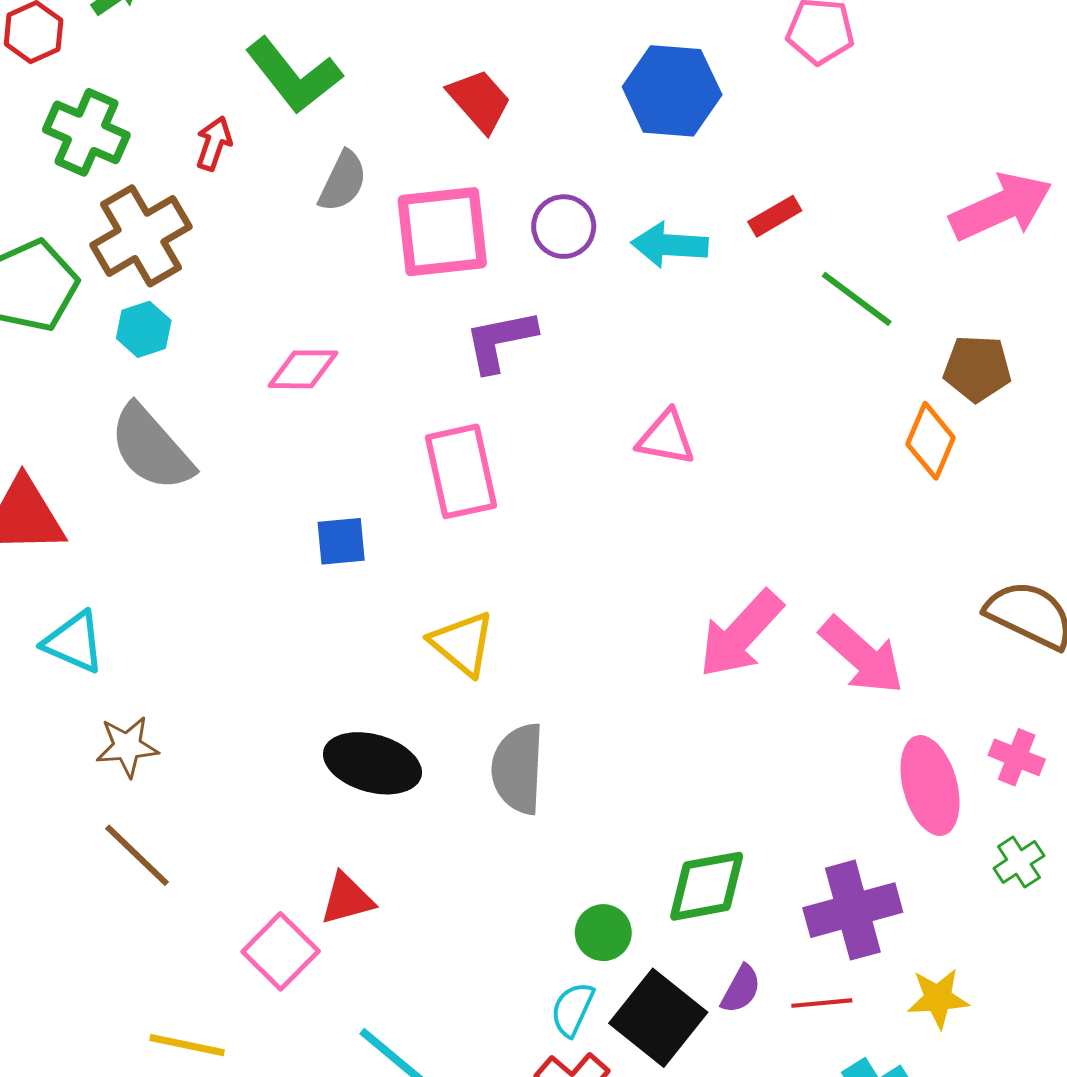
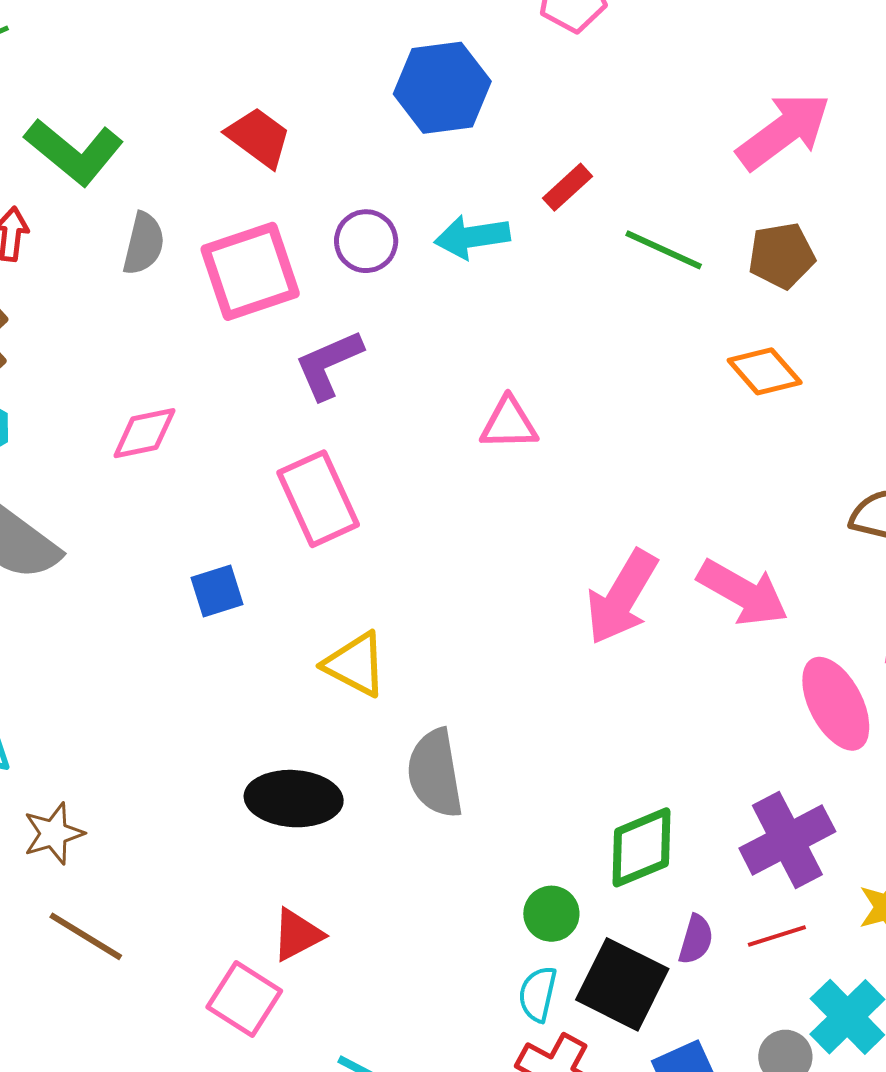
brown pentagon: (977, 368) -> (781, 256), moved
orange diamond: (931, 441) -> (765, 371), turned -52

